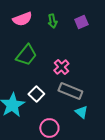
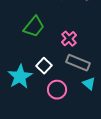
pink circle: (49, 128) -> (57, 90), moved

